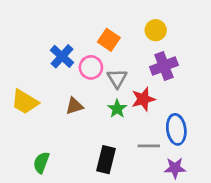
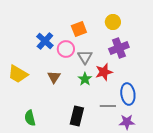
orange square: (109, 40) -> (79, 29), turned 35
brown triangle: (74, 106) -> (54, 77), turned -40
green semicircle: (41, 162) -> (30, 118), turned -35

